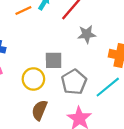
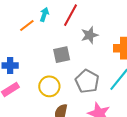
gray square: (54, 60) -> (62, 55), moved

